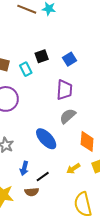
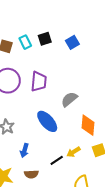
cyan rectangle: (26, 69) -> (25, 42), moved
purple trapezoid: (64, 90) -> (39, 81), moved
black line: (43, 177) -> (57, 160), moved

